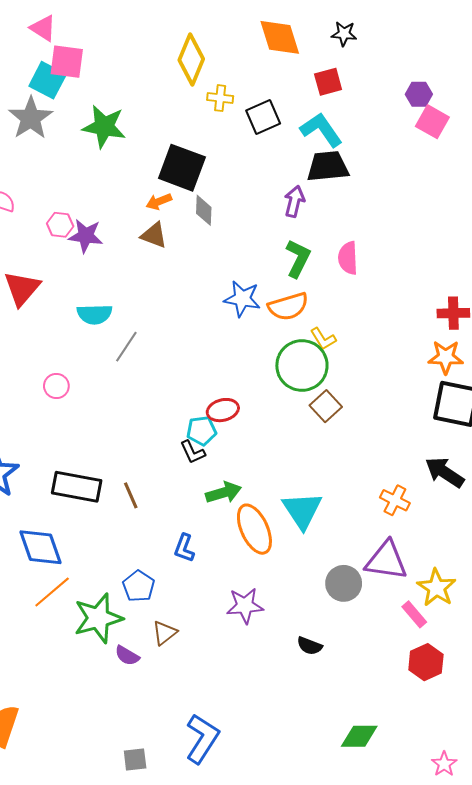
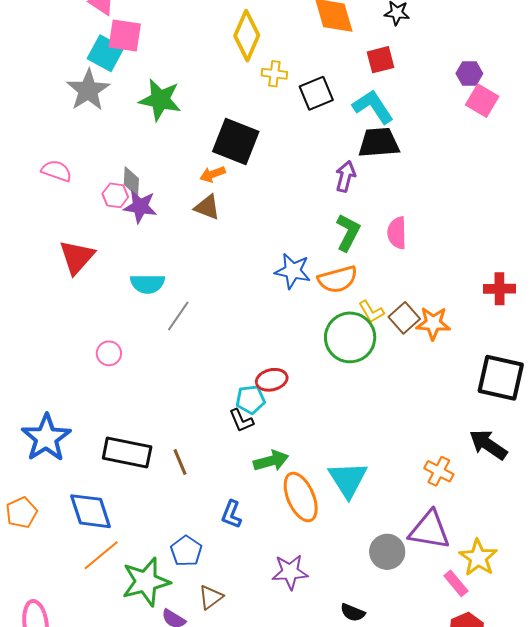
gray diamond: (204, 210) -> (131, 182), moved
orange star: (446, 357) -> (433, 323), moved
brown square: (326, 406) -> (404, 318), moved

